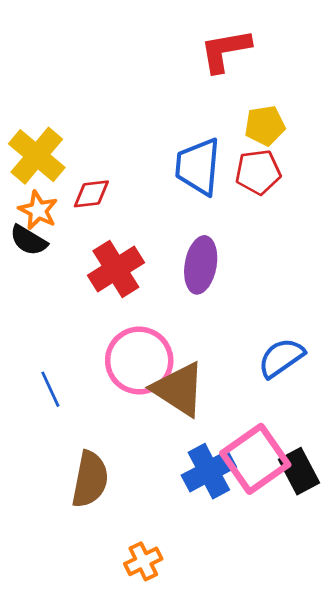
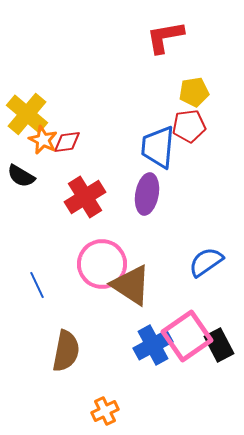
blue trapezoid: (198, 167) -> (158, 147), moved
orange star: (38, 210) -> (43, 140), moved

